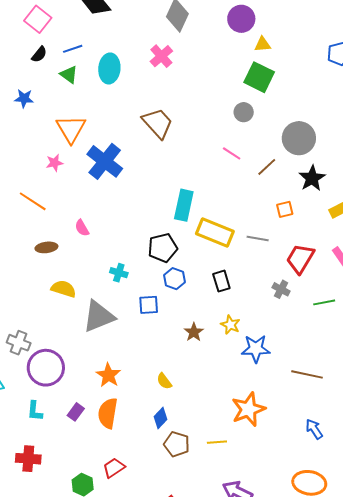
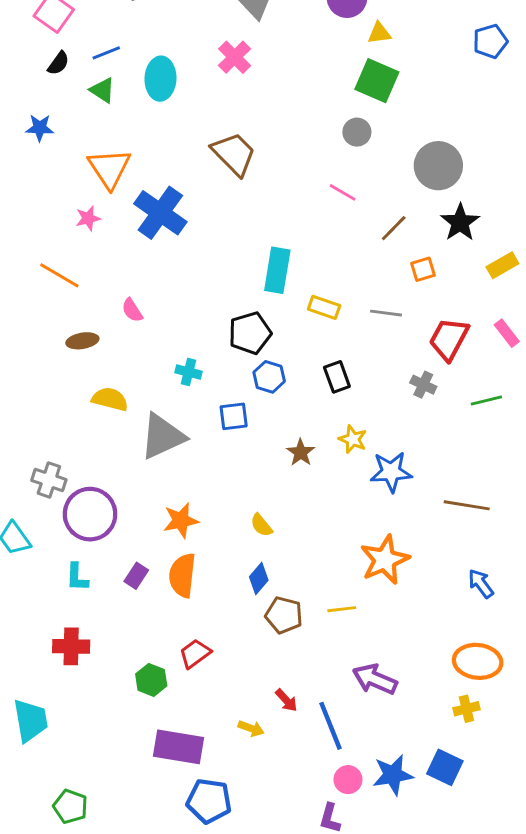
brown line: (267, 167) -> (394, 228), moved
yellow rectangle: (215, 232) -> (324, 307), size x0.6
orange star: (108, 375) -> (181, 520), turned 30

